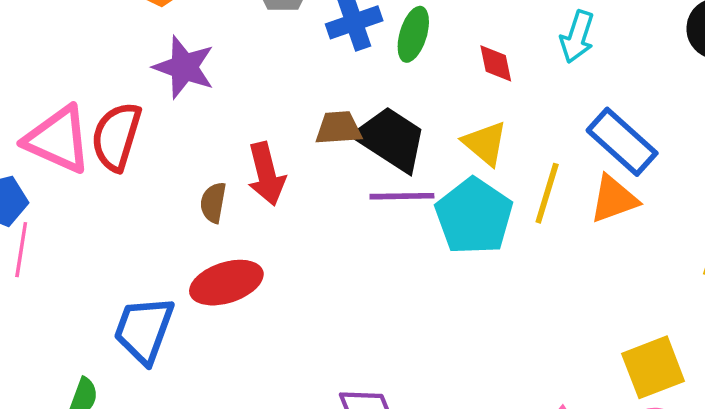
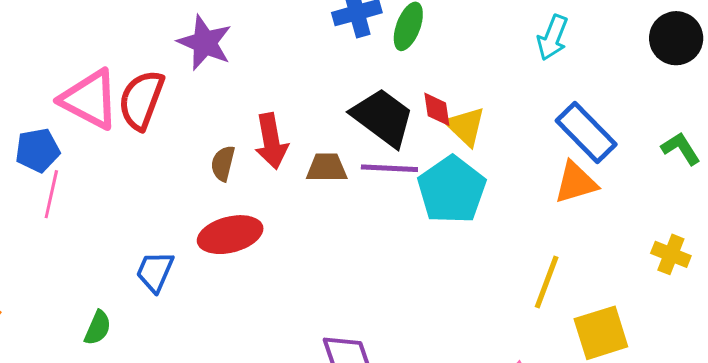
red diamond: (496, 63) -> (437, 109), moved
brown trapezoid: (338, 128) -> (327, 168), moved
yellow line: (547, 193) -> (547, 282), moved
blue trapezoid: (144, 330) -> (155, 272), size x0.7

